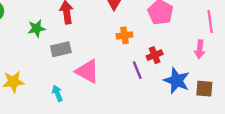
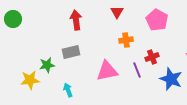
green star: (36, 28) -> (47, 65), moved
pink triangle: (87, 71) -> (107, 71), moved, turned -40

